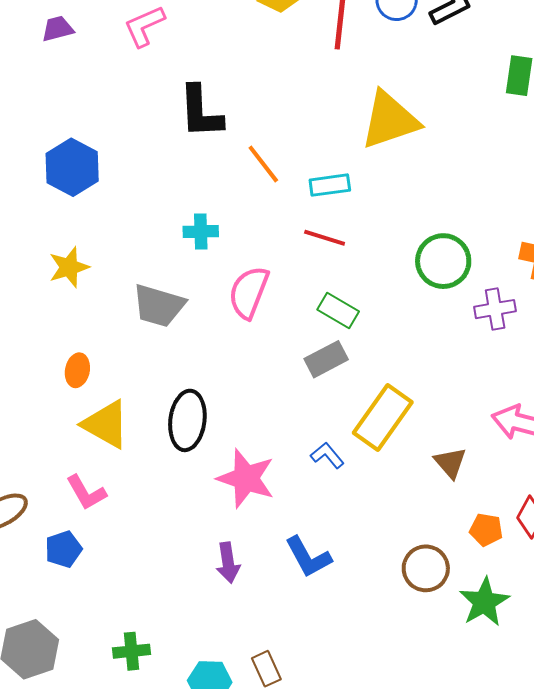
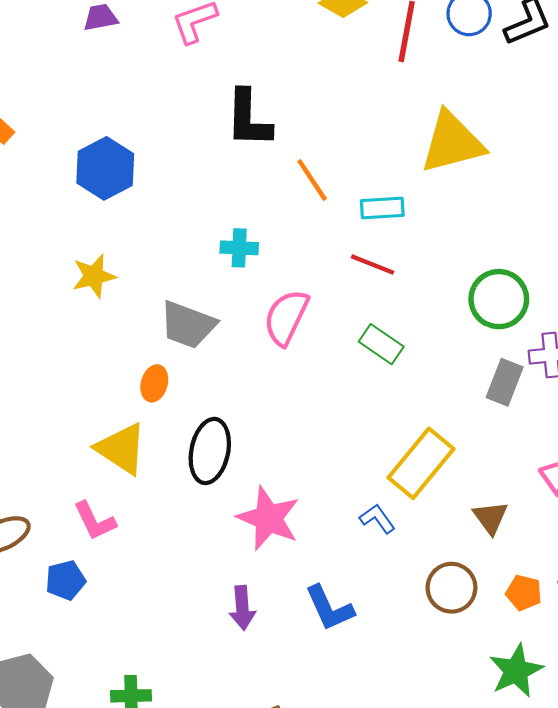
gray rectangle: (326, 359) -> (505, 382), moved, turned -45
orange ellipse: (77, 370) -> (154, 383), moved
blue L-shape: (327, 455) -> (377, 519), moved
brown circle: (426, 568) -> (451, 588), moved

